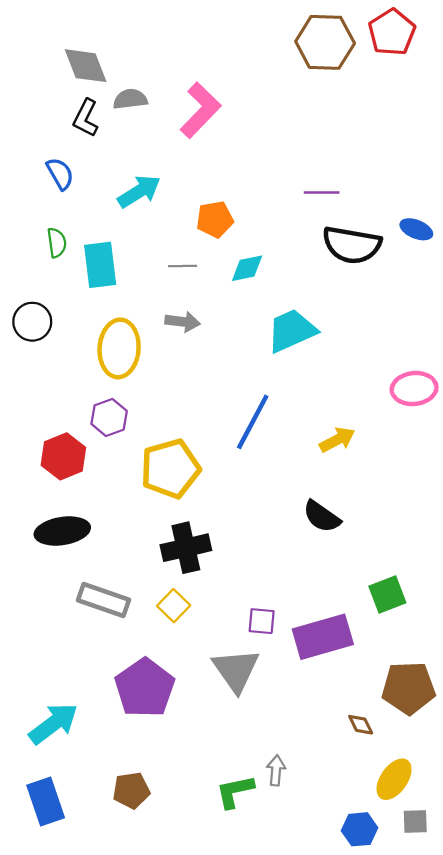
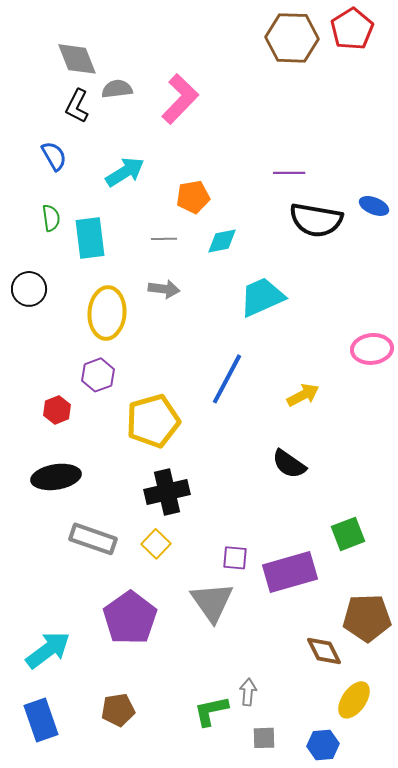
red hexagon: (63, 456) -> (57, 410), size x0.7
brown diamond: (361, 725) -> (324, 651), size x1.5
gray square: (415, 822) -> (264, 738), moved

